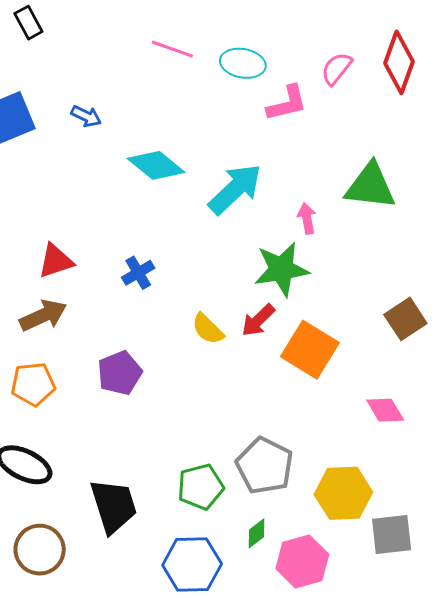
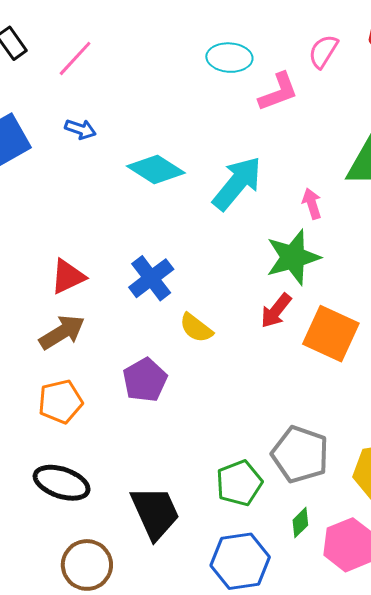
pink line: (172, 49) -> (75, 58), moved, turned -60
blue cross: (138, 273) -> (151, 278), size x1.4
yellow semicircle: (208, 329) -> (196, 328), moved

